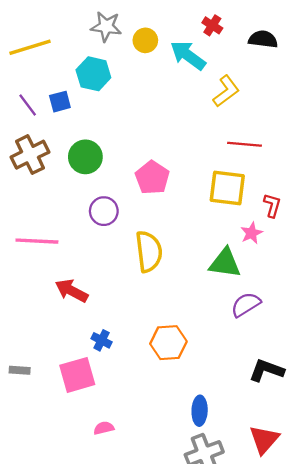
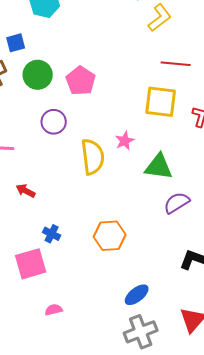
blue square: (60, 102) -> (16, 43), moved
pink pentagon: (152, 178) -> (81, 81), moved
pink star: (251, 233) -> (125, 141), moved
red arrow: (72, 291) -> (26, 191), size x0.7
blue ellipse: (200, 411) -> (137, 295), turned 50

